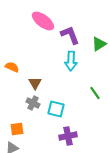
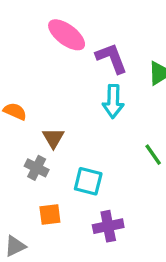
gray cross: (33, 103) -> (37, 168), moved
orange square: (17, 129) -> (50, 214), moved

